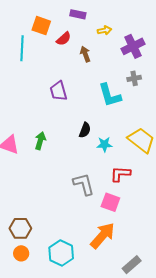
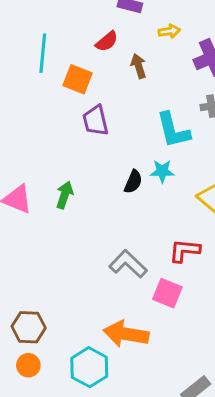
orange square: (41, 26) -> (78, 79), moved
cyan star: (104, 144) -> (162, 171), moved
gray L-shape: (84, 184) -> (128, 264), turned -35
orange arrow: (103, 236) -> (126, 334), moved, turned -124

